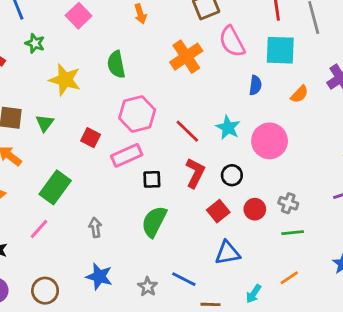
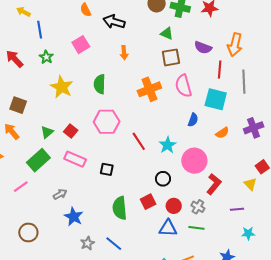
green triangle: (45, 123) -> (47, 132), moved
pink rectangle: (127, 155) -> (75, 159), moved, turned 35
red L-shape: (195, 173) -> (214, 184), moved
green semicircle: (154, 222) -> (120, 208), moved, turned -45
gray arrow: (95, 227) -> (60, 194), turned 56
blue triangle: (228, 253) -> (168, 228), moved
blue star: (99, 277) -> (74, 217), moved
brown circle: (45, 291) -> (28, 232), moved

